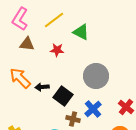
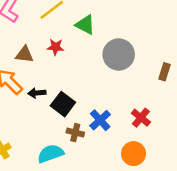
brown triangle: (27, 44) -> (24, 54), moved
gray circle: (96, 76) -> (119, 54), moved

